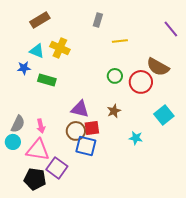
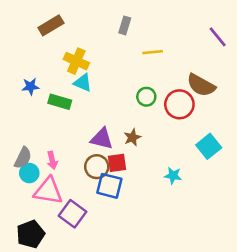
cyan triangle: (37, 51) -> (83, 83), moved
brown star: (114, 111) -> (132, 137), moved
cyan circle: (13, 142) -> (29, 173), moved
black pentagon: (35, 179) -> (31, 234), moved, turned -30

